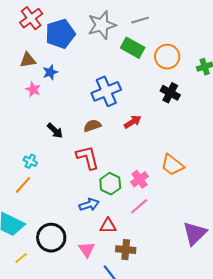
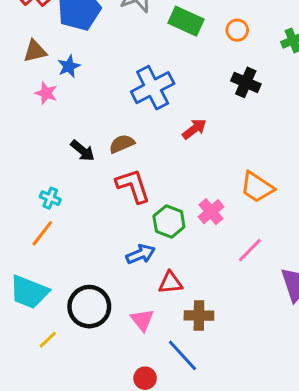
orange circle: (167, 57) -> (237, 30), size x0.6
brown semicircle: (92, 126) -> (122, 144), moved
pink line: (139, 206) -> (250, 250), moved

